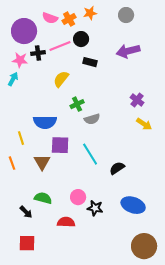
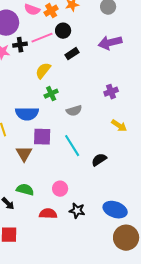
black rectangle: (90, 62) -> (72, 54), turned -48
purple cross: (137, 100) -> (111, 92), moved, turned 32
green cross: (77, 104) -> (51, 94), moved
yellow arrow: (144, 124) -> (119, 126), moved
blue ellipse: (133, 205) -> (115, 210), moved
black star: (95, 208) -> (77, 211), moved

